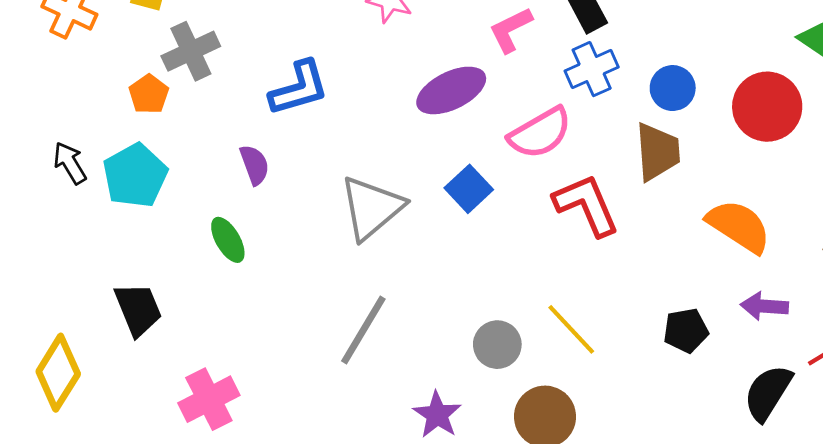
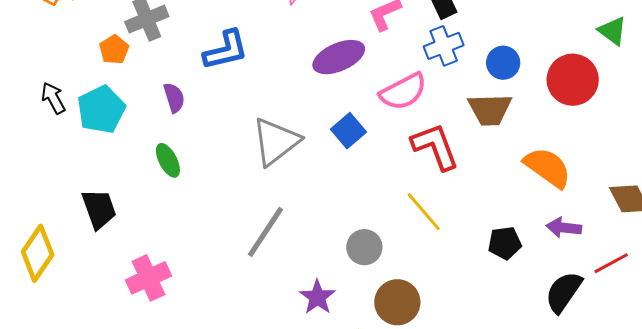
brown trapezoid: (658, 152) -> (490, 109), turned 90
purple semicircle: (255, 165) -> (174, 98), moved
yellow line: (571, 329) -> (424, 212), moved

